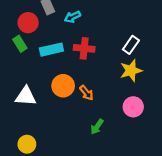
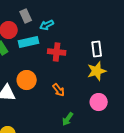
white rectangle: (131, 45) -> (97, 49), turned -42
cyan rectangle: (51, 50) -> (29, 42), moved
orange circle: (63, 86) -> (27, 80), moved

